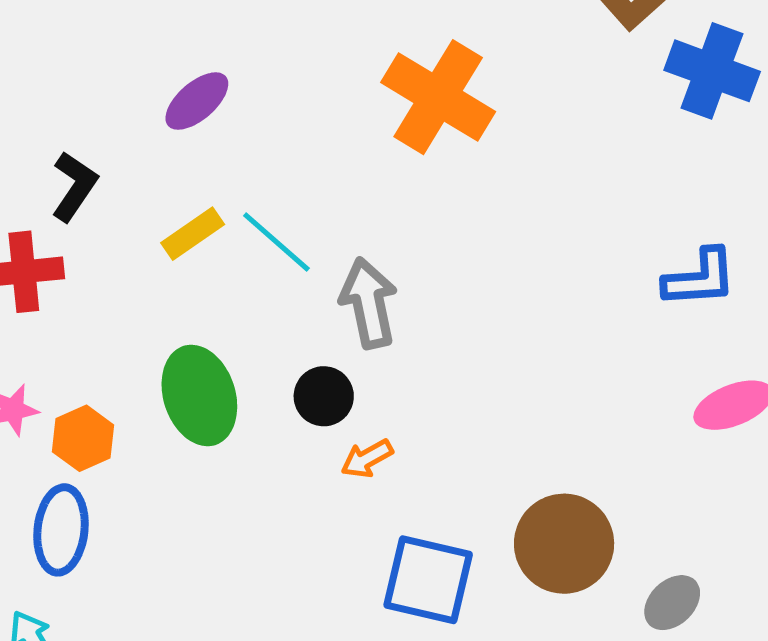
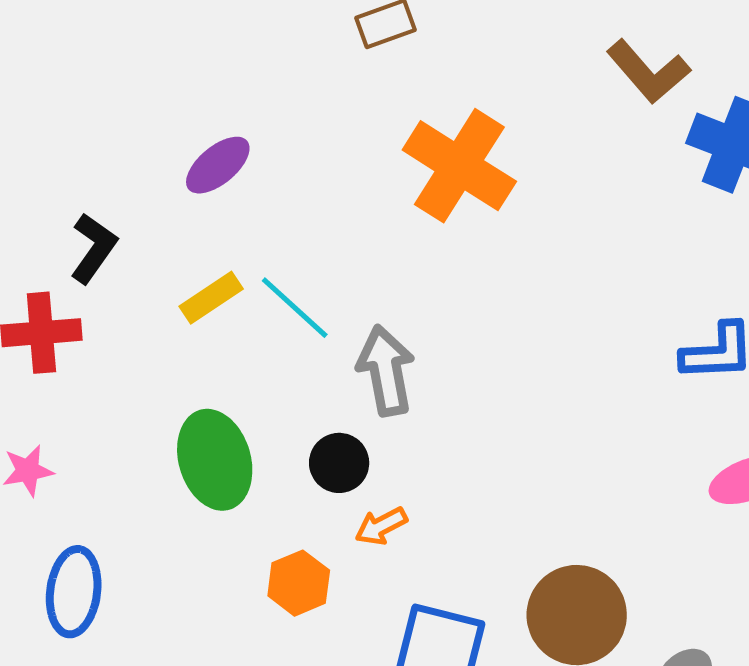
orange hexagon: (83, 438) -> (299, 583), moved

